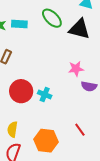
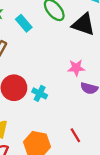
cyan rectangle: (19, 24) -> (24, 23), moved, turned 42

